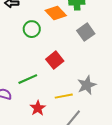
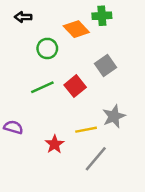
gray square: (86, 32) -> (105, 65), moved
green line: (28, 79) -> (42, 87), moved

